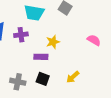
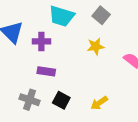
yellow star: (53, 42) -> (96, 46), moved
purple rectangle: (41, 57) -> (46, 71), moved

